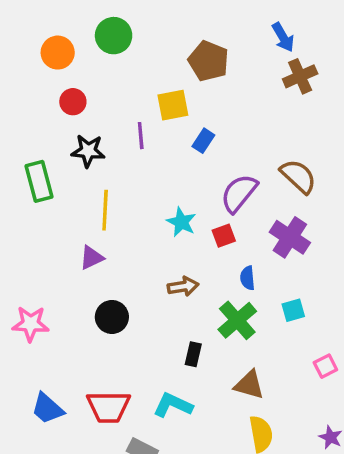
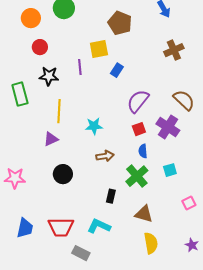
brown cross: (300, 76) -> (174, 50), moved
brown semicircle: (298, 176) -> (184, 100), moved
cyan star: (181, 222) -> (94, 126), moved, turned -30
red square: (224, 236) -> (139, 129), moved
blue trapezoid: (47, 409) -> (25, 228), turned -120

